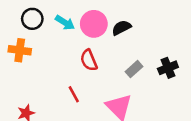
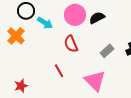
cyan arrow: (65, 23) -> (45, 23), moved
orange cross: (20, 50) -> (16, 36), turned 36

